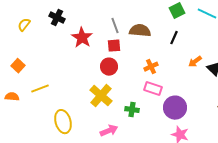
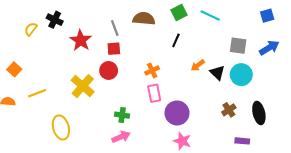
yellow semicircle: (24, 25) -> (31, 29), moved
brown semicircle: (140, 31) -> (144, 19), moved
pink rectangle: (153, 89) -> (154, 93), turned 60
yellow cross: (101, 96) -> (83, 86), moved
green cross: (132, 110) -> (122, 115), moved
pink arrow: (109, 131) -> (121, 137), moved

